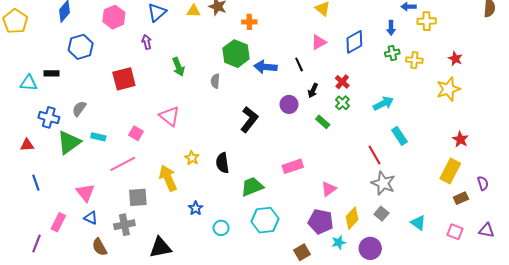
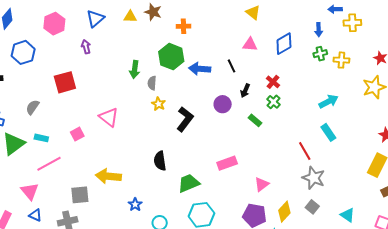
pink triangle: (319, 42) -> (250, 44), turned 35
green arrow: (178, 67) -> (135, 69), moved, turned 30
cyan arrow: (383, 103) -> (328, 101), moved
gray semicircle: (79, 109) -> (33, 107), moved
pink square: (136, 133) -> (77, 134), turned 32
yellow star: (192, 158) -> (158, 104), moved
pink line: (123, 164) -> (49, 164), moved
yellow arrow: (168, 178) -> (108, 176), turned -60

